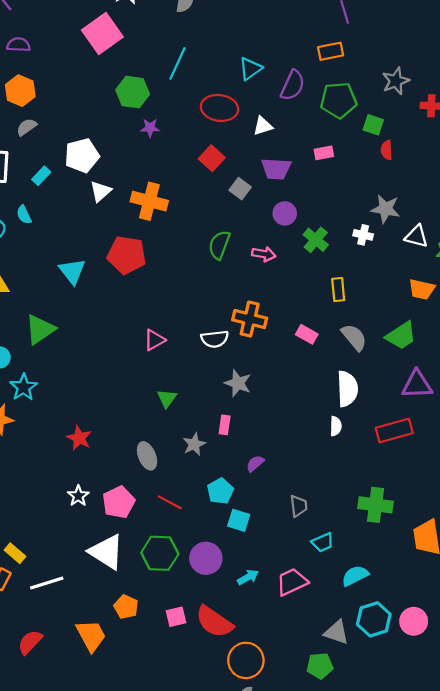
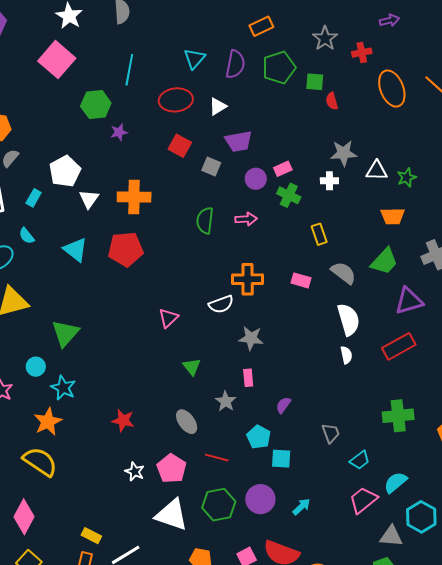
pink rectangle: (324, 153) -> (283, 169), moved
cyan triangle: (72, 271) -> (75, 250), moved
pink trapezoid: (292, 582) -> (363, 500), moved

